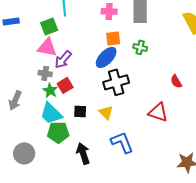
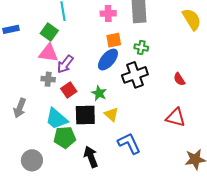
green square: (49, 26) -> (49, 32), turned -30
black cross: (116, 82) -> (135, 75), moved
green star: (50, 90) -> (99, 93), moved
black square: (80, 111) -> (85, 115), size x1.6
red triangle: (158, 112) -> (176, 117), moved

